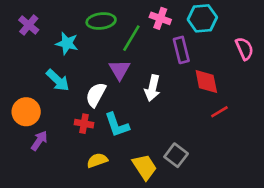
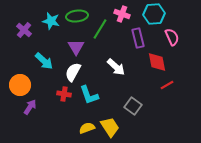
purple cross: (29, 25) -> (24, 30), moved
cyan star: (67, 43) -> (51, 21), moved
pink semicircle: (244, 49) -> (172, 37), moved
purple triangle: (120, 70) -> (76, 47), moved
white arrow: (152, 88) -> (116, 67), turned -60
gray square: (176, 155) -> (133, 106), moved
yellow semicircle: (97, 160) -> (87, 128), moved

